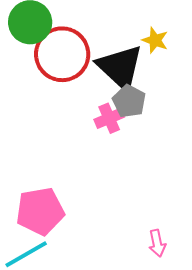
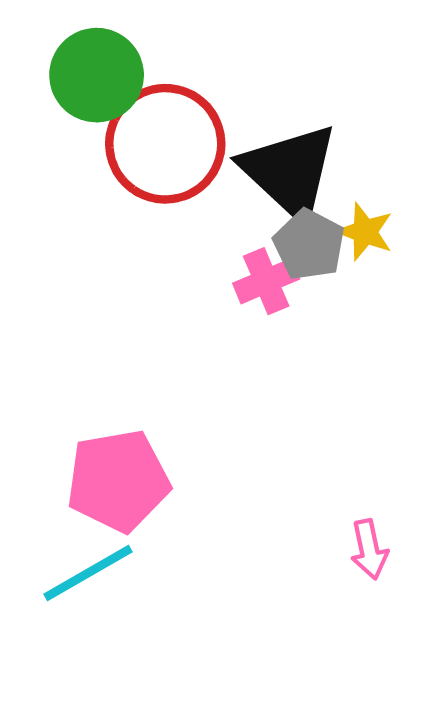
yellow star: (155, 40) -> (365, 232), moved

